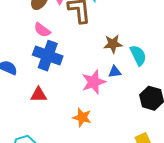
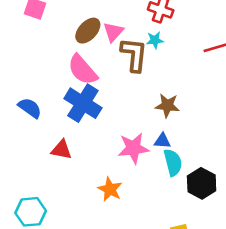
pink semicircle: (42, 30) -> (83, 70), size x1.5
cyan semicircle: (138, 55) -> (173, 162), moved

